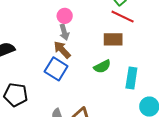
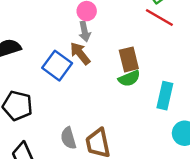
brown rectangle: (113, 39) -> (129, 59), moved, turned 72
blue square: (56, 69) -> (57, 66), moved

